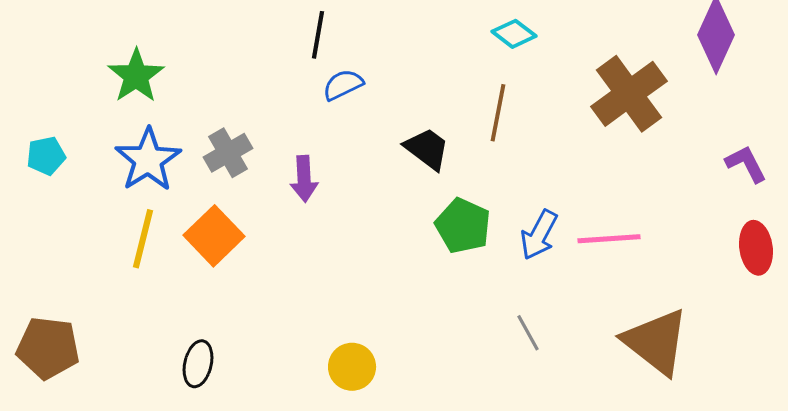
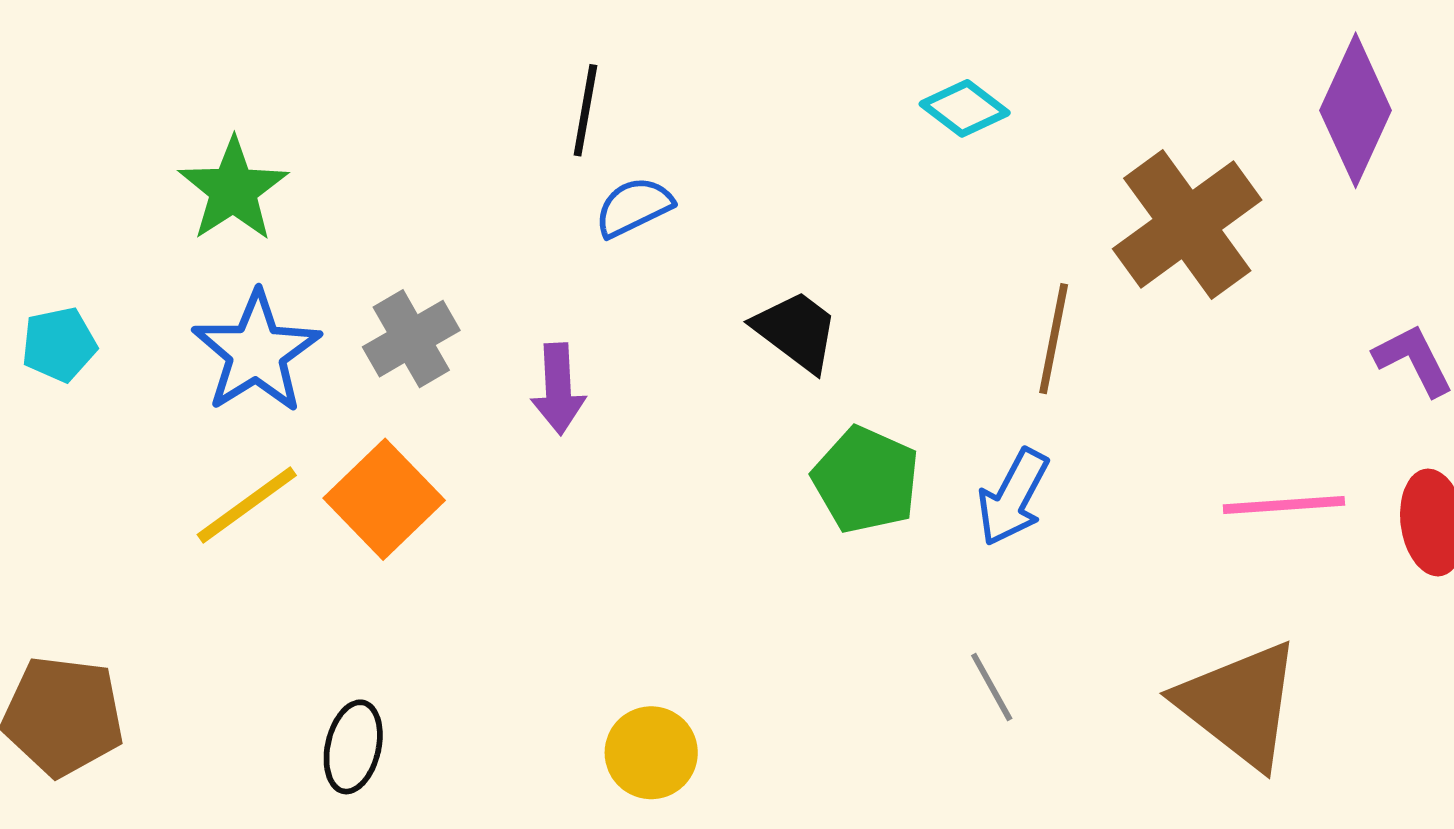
brown line: (498, 113) -> (1054, 339), moved
yellow line: (143, 239) -> (247, 505), turned 40
pink line: (609, 239) -> (1284, 505), moved

